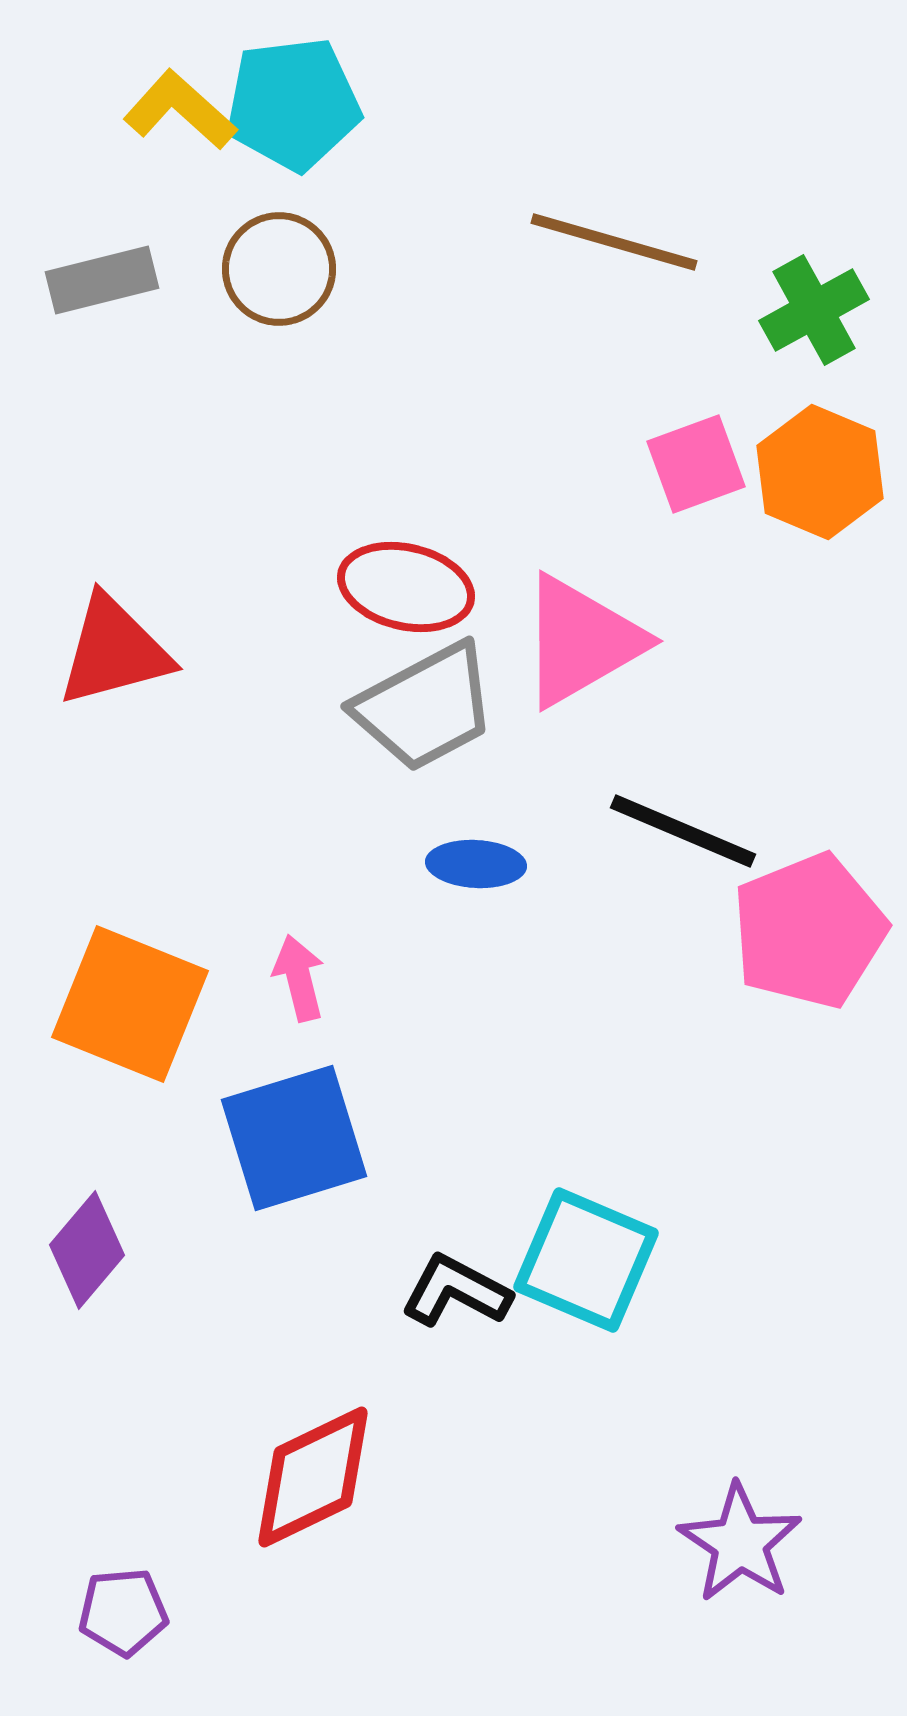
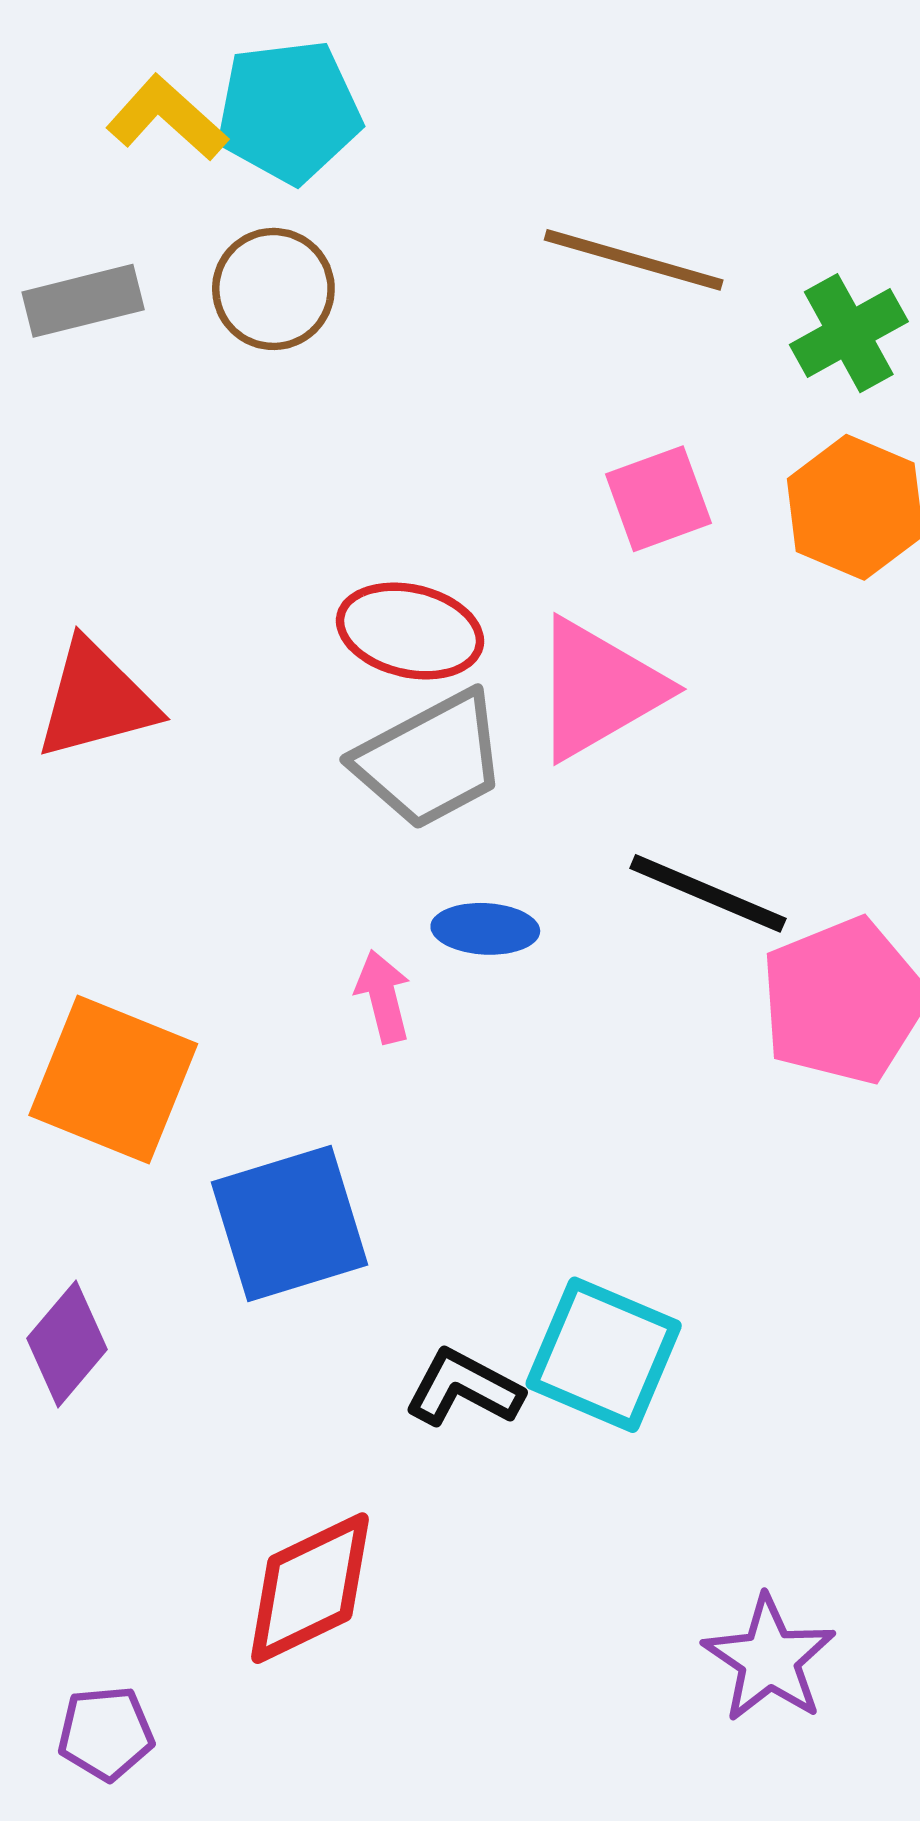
pink square: (696, 464) -> (658, 499), moved
pink arrow: (299, 978) -> (383, 997), moved

